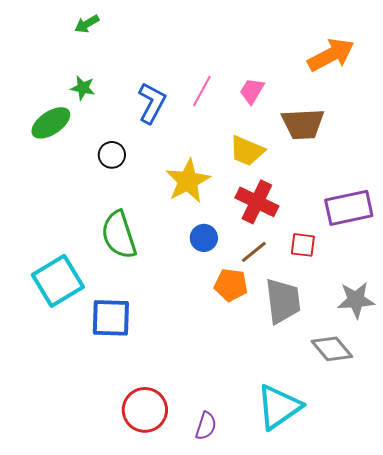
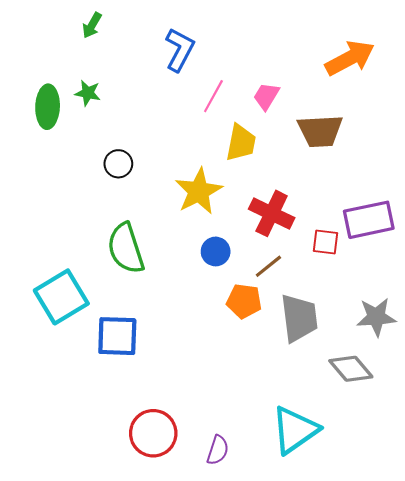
green arrow: (87, 24) -> (92, 25), turned -30
blue L-shape: (152, 103) -> (180, 50), moved
green ellipse: (51, 123) -> (48, 107), moved, turned -54
yellow trapezoid: (247, 151) -> (241, 143), moved, turned -102
red square: (303, 245) -> (325, 242), moved

